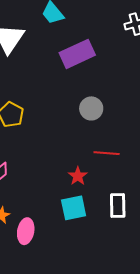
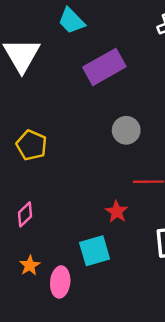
cyan square: (74, 208) -> (95, 251), moved

